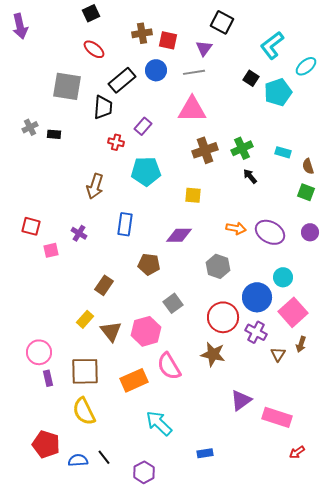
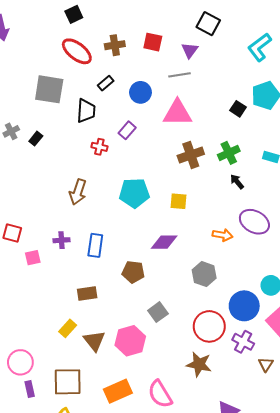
brown cross: (142, 33) -> (115, 45), moved
red ellipse: (94, 49) -> (77, 51), size x1.4
blue circle: (156, 70) -> (140, 92), moved
black square: (251, 78) -> (238, 109), moved
black rectangle: (122, 80) -> (106, 83), size x0.6
black rectangle: (54, 134) -> (36, 139), turned -56
cyan pentagon: (146, 171) -> (134, 193), moved
blue rectangle: (125, 224) -> (95, 245), moved
purple ellipse: (270, 232) -> (254, 222), moved
purple cross: (79, 233) -> (61, 240), turned -35
brown rectangle: (104, 285) -> (87, 294), turned 48
pink semicircle: (169, 366) -> (160, 394), moved

